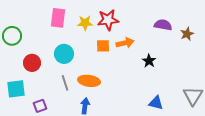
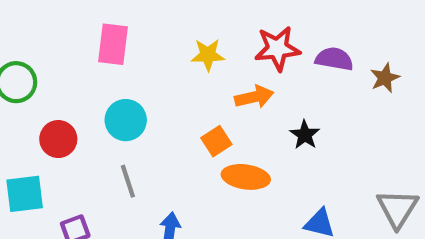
red star: (108, 20) -> (277, 48), moved
yellow star: (85, 23) -> (208, 55), moved
orange square: (103, 46) -> (216, 141), moved, turned -32
orange ellipse: (89, 81) -> (246, 177), moved

